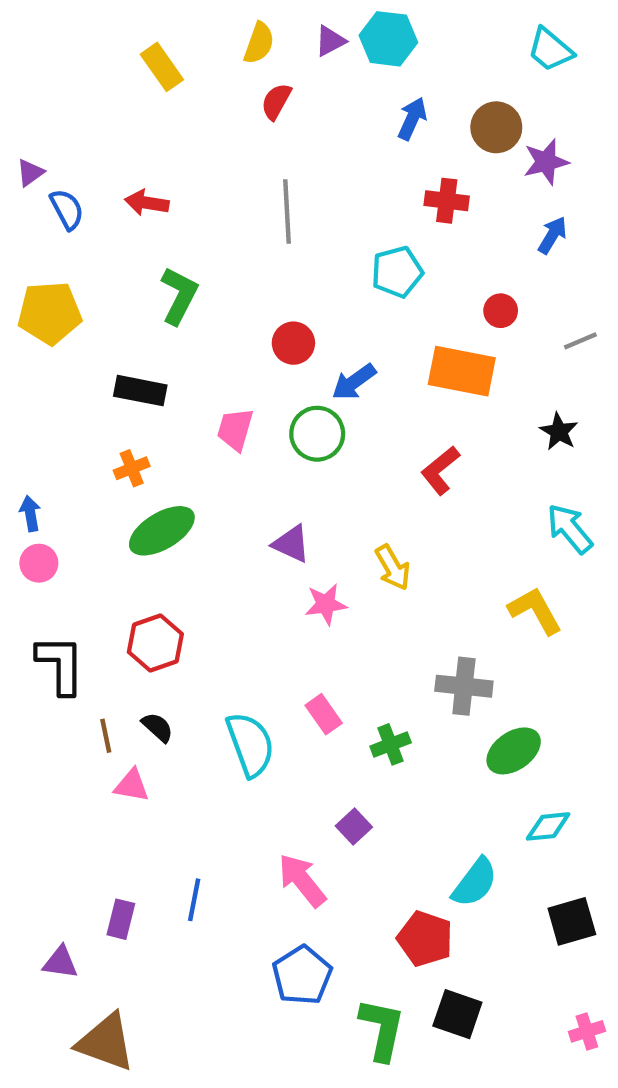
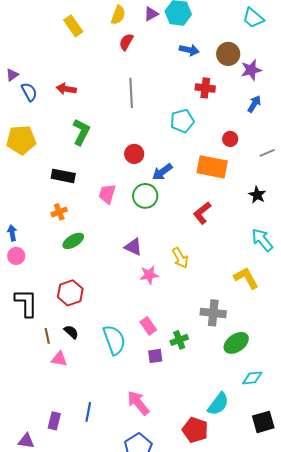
blue arrow: (412, 119) -> (189, 50), turned 78
green ellipse: (162, 531) -> (73, 241), size x0.7
purple square: (354, 826) -> (155, 356), moved, turned 35

